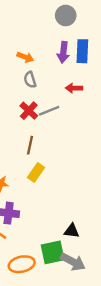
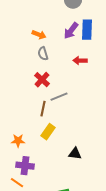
purple arrow: (63, 52) -> (71, 31), turned 30
gray line: (49, 111) -> (59, 97), moved
black triangle: (72, 231) -> (75, 154), moved

